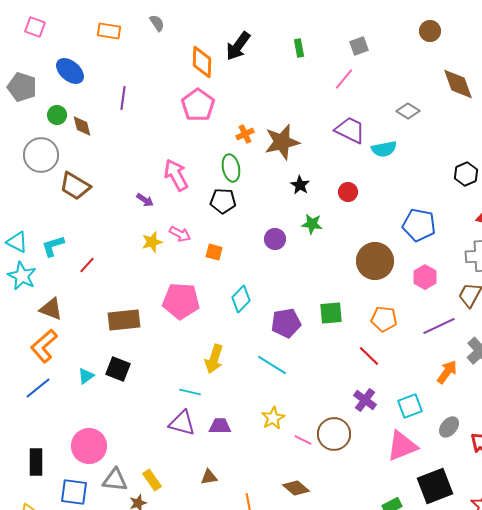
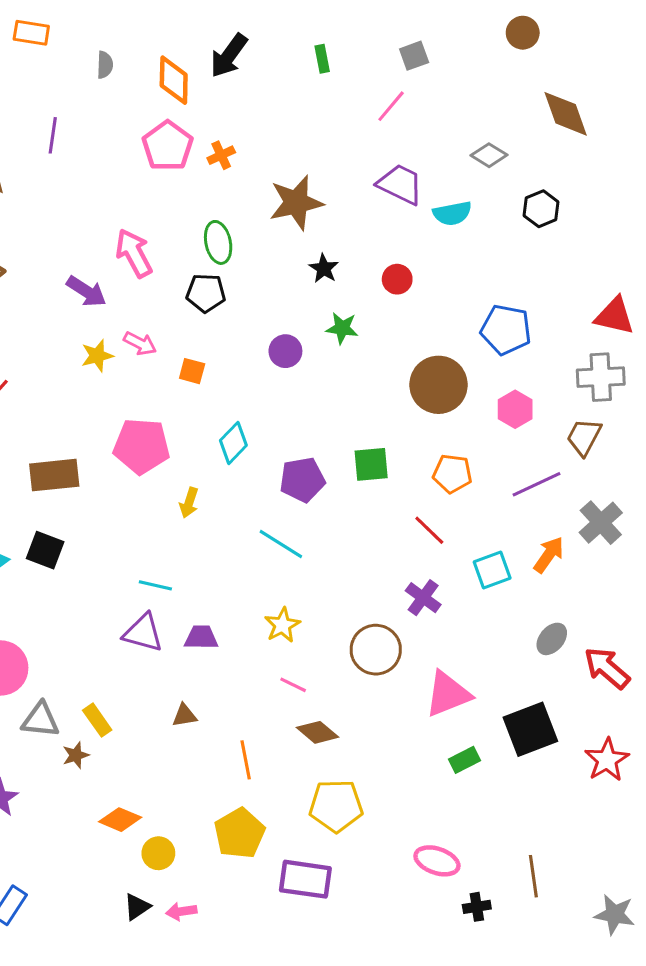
gray semicircle: (157, 23) -> (105, 65), moved, turned 36
orange cross: (245, 134) -> (221, 155), moved
black hexagon: (466, 174) -> (541, 209), moved
purple arrow: (145, 200) -> (86, 291), size x1.5
yellow arrow: (214, 359) -> (189, 503), moved, size x0.7
cyan square: (410, 406) -> (492, 570), moved
pink line: (303, 440) -> (293, 685), moved
pink triangle: (402, 446) -> (448, 694), moved

